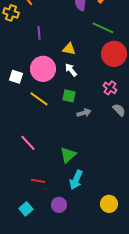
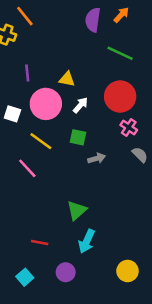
purple line: (39, 33) -> (27, 73), moved
yellow triangle: (69, 49) -> (67, 79), moved
red circle: (114, 54) -> (120, 97), moved
white arrow: (71, 70) -> (80, 105), turned 80
pink line: (28, 143) -> (27, 168), moved

